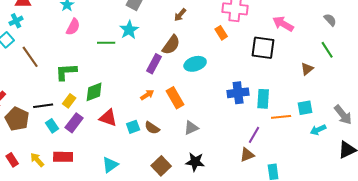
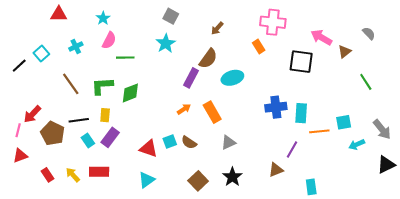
cyan cross: (16, 21) -> (76, 46), moved
green line: (106, 43) -> (125, 58), moved
green line: (327, 50) -> (366, 82), moved
brown line: (30, 57) -> (71, 84), moved
brown triangle: (307, 69) -> (345, 52), moved
green diamond: (94, 92) -> (130, 93), moved
yellow rectangle: (69, 101) -> (105, 115), turned -32
red triangle: (108, 118) -> (149, 149), moved
brown triangle: (247, 155) -> (276, 170), moved
black star: (195, 162) -> (232, 177), turned 30

